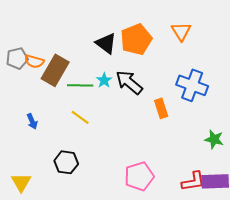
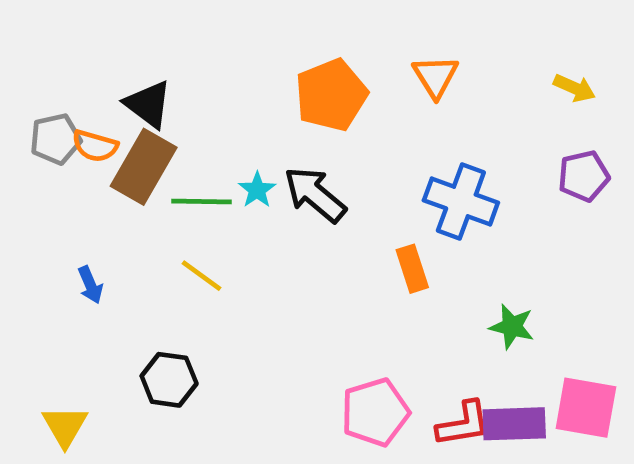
black triangle: (106, 43) -> (148, 104), moved
orange rectangle: (161, 108) -> (412, 269), moved
pink pentagon: (139, 176) -> (375, 412), moved

